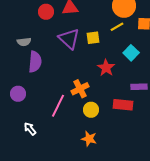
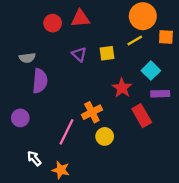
purple triangle: (69, 39) -> (79, 54), size x0.6
purple rectangle: (139, 87) -> (160, 94), moved
red rectangle: (123, 105) -> (142, 116), moved, turned 54
orange star: (89, 139) -> (61, 170), moved

